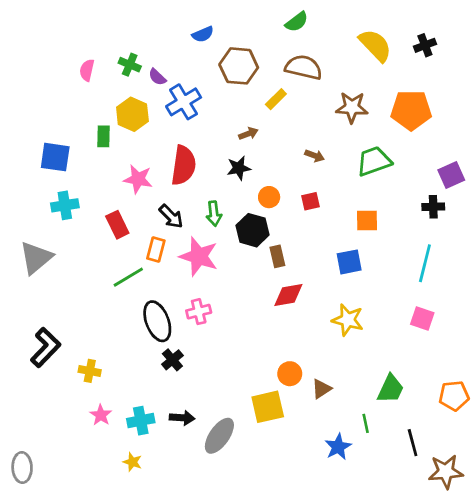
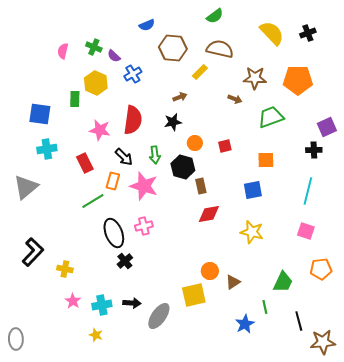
blue cross: (184, 102) -> (133, 74), size x0.7
brown arrow: (315, 156) -> (235, 99), moved
orange pentagon: (454, 396) -> (321, 269), moved

